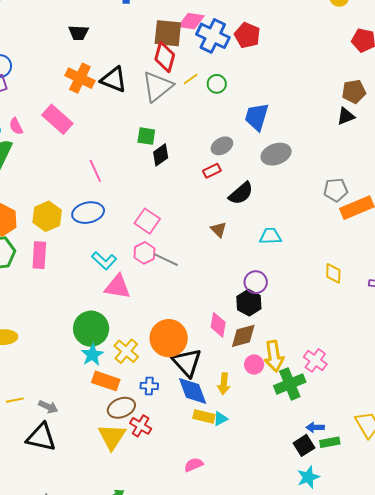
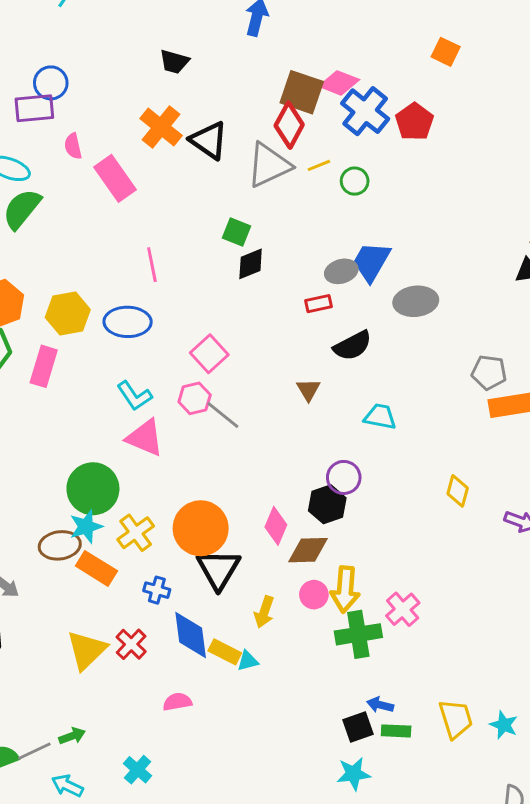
blue trapezoid: (257, 117) -> (371, 262), moved
pink semicircle: (16, 126) -> (73, 146), moved
blue diamond: (193, 391) -> (191, 635), moved
brown ellipse: (121, 408) -> (60, 545), moved
pink semicircle: (194, 465) -> (177, 702), moved

